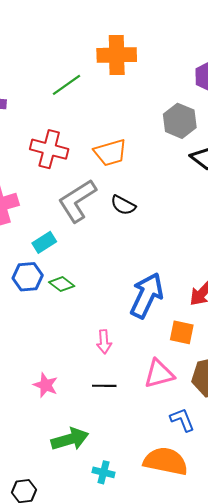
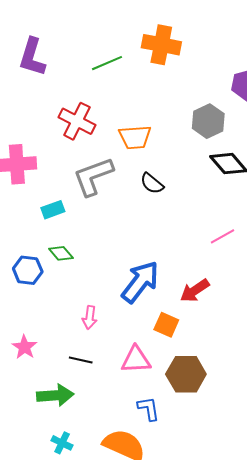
black semicircle: (123, 205) -> (152, 183), moved
blue hexagon: (28, 277) -> (28, 270), moved
green arrow: (70, 439) -> (55, 395), moved

